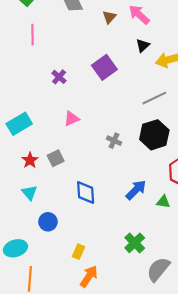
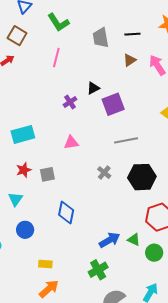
black triangle: (143, 45) -> (93, 88), moved
gray line: (154, 98) -> (126, 140), moved
blue arrow: (136, 190) -> (109, 240), moved
yellow rectangle: (78, 252) -> (45, 264), turned 56

